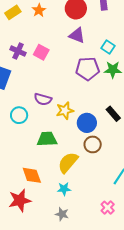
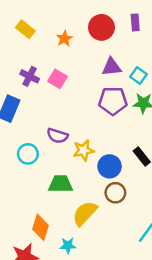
orange star: (39, 10) -> (64, 39), moved
yellow rectangle: (13, 12) -> (25, 29), turned 70
purple triangle: (77, 35) -> (112, 67), moved, turned -30
orange diamond: (32, 175) -> (40, 227), turned 35
cyan star: (64, 189) -> (68, 246), moved

